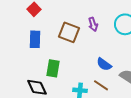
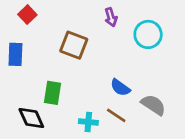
purple arrow: (93, 24) -> (111, 17), moved
blue rectangle: (35, 39) -> (15, 54), moved

